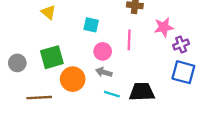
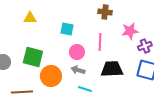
yellow triangle: (48, 12) -> (30, 18), turned -40
green square: (52, 57) -> (33, 57), turned 30
black trapezoid: (142, 92) -> (112, 69), moved

